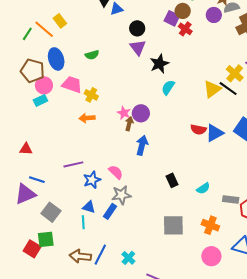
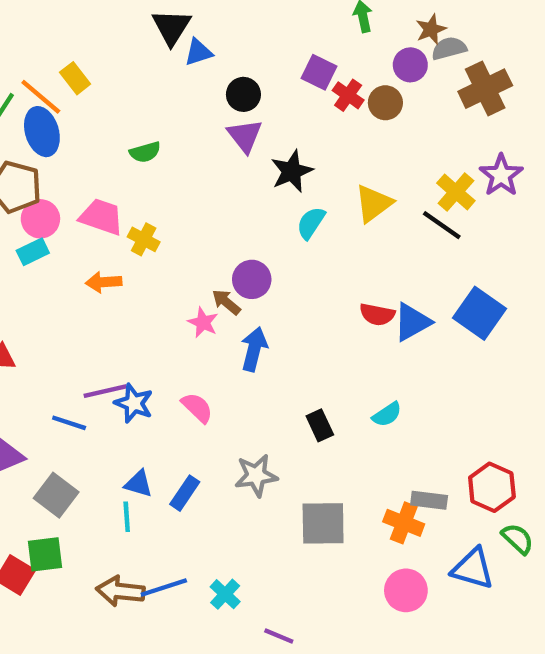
brown circle: (183, 11) -> (385, 103), moved
blue ellipse: (56, 59) -> (42, 132), moved
yellow triangle: (212, 89) -> (373, 203), moved
pink star: (124, 113) -> (203, 322), moved
orange arrow: (87, 118) -> (104, 282), moved
brown arrow: (129, 124) -> (226, 302), turned -64
blue line: (37, 180) -> (69, 423), moved
blue star: (92, 180) -> (134, 403), moved, turned -30
cyan semicircle: (203, 188) -> (387, 414), moved
gray star: (121, 195) -> (256, 475), moved
gray rectangle: (231, 200) -> (429, 500), moved
blue line: (100, 255) -> (164, 588), turned 45

